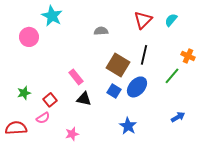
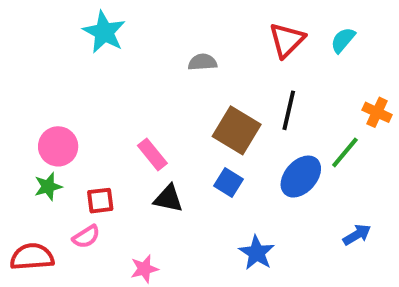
pink circle: (29, 37) -> (58, 146), moved
blue ellipse: (137, 87) -> (301, 177), moved
red square: (50, 100) -> (100, 201), turned 32

